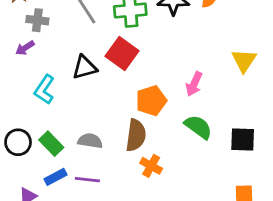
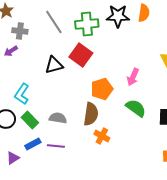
cyan L-shape: (44, 90) -> (22, 94), moved

